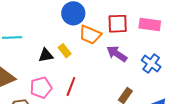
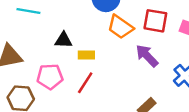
yellow rectangle: (65, 51) -> (86, 55), moved, turned -64

